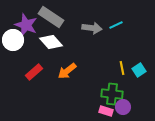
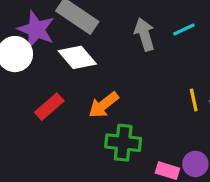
gray arrow: (92, 28) -> (145, 34), turned -114
green cross: (112, 94) -> (123, 143), moved

